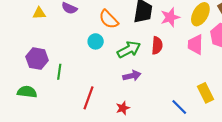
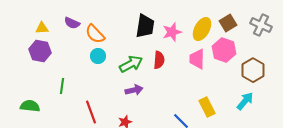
orange semicircle: (109, 19) -> (95, 34), moved
purple hexagon: (37, 59) -> (40, 51), moved
red line: (89, 98) -> (91, 112), turned -40

